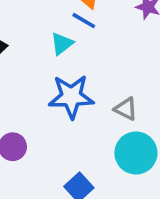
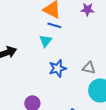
blue star: (71, 97) -> (58, 68), size x0.7

